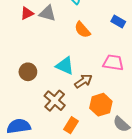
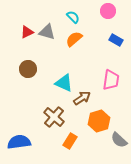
orange semicircle: (82, 30) -> (74, 39), moved, turned 90
pink trapezoid: (113, 63) -> (111, 80), turned 90
brown circle: (28, 72) -> (28, 69), moved

